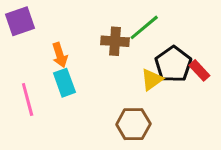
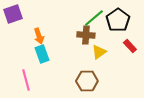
brown cross: (115, 41) -> (86, 35), moved
black pentagon: (173, 64) -> (118, 20), moved
pink line: (28, 100) -> (26, 80), moved

